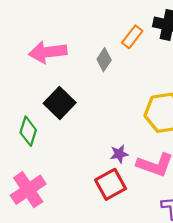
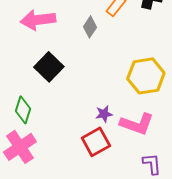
green diamond: (28, 131) -> (23, 110), moved

